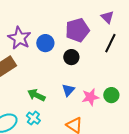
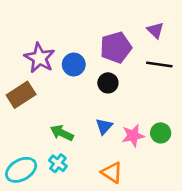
black line: (110, 43) -> (159, 65), turned 72

